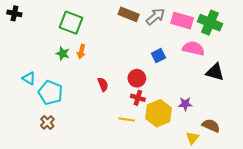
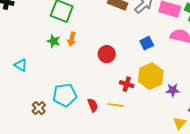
red circle: (137, 78) -> (107, 54), moved
red semicircle: (103, 84) -> (93, 105), moved
cyan pentagon: (50, 93) -> (65, 95), moved, turned -30
yellow hexagon: (158, 113) -> (151, 76), moved

